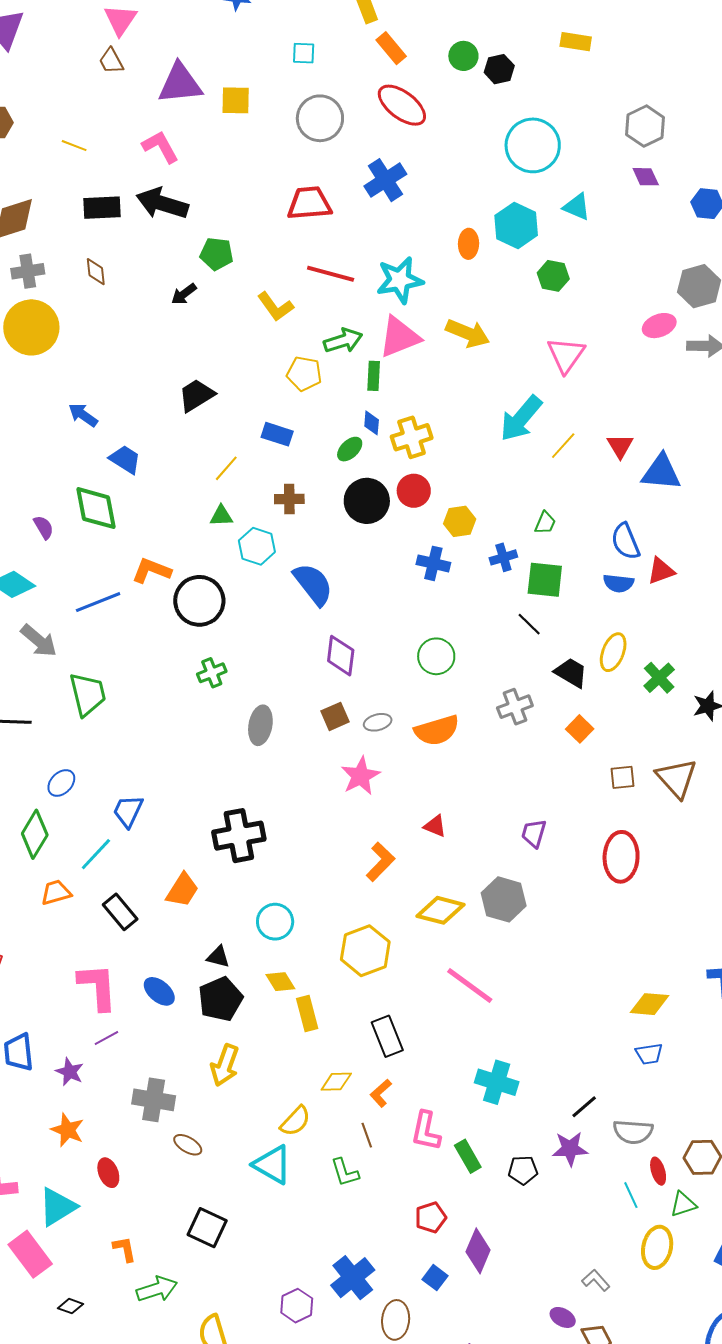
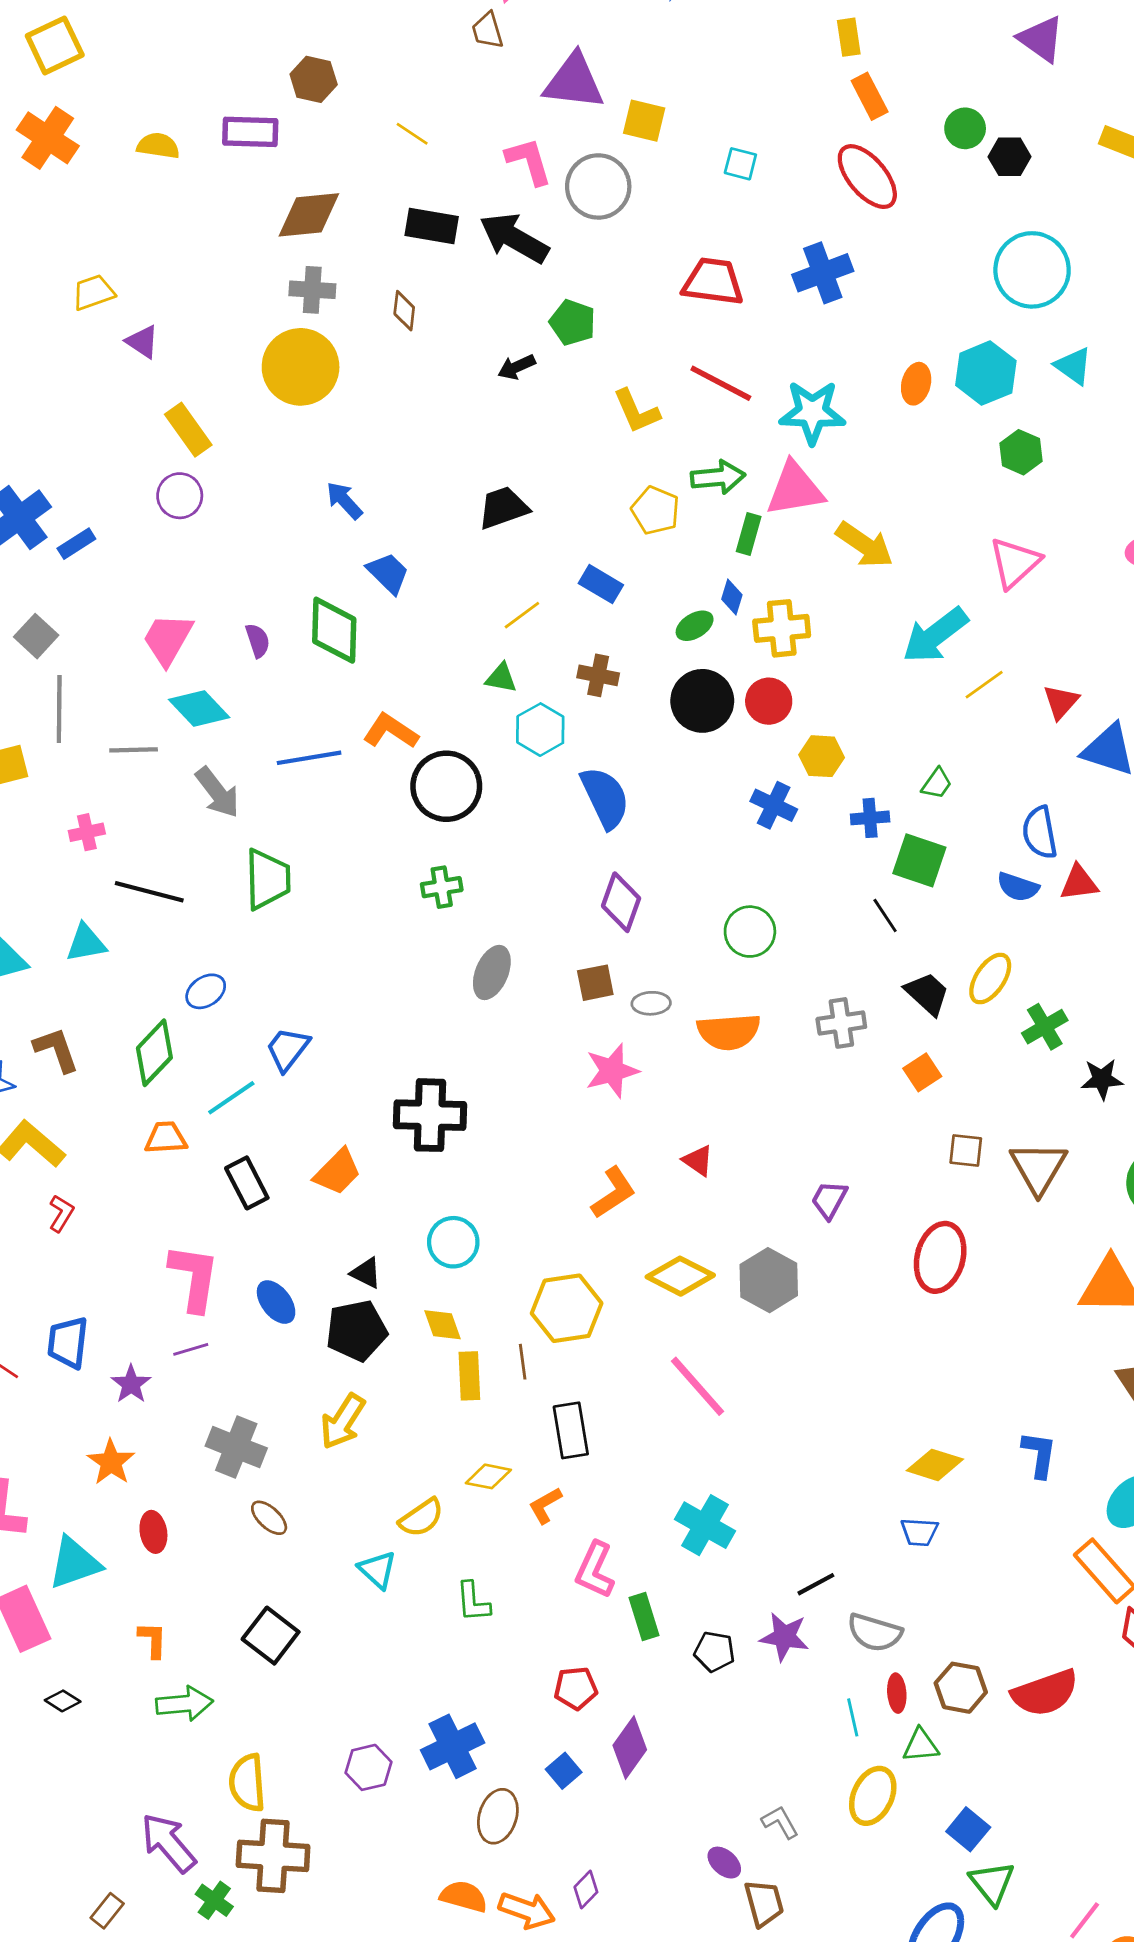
cyan square: (304, 53) -> (740, 164), moved
gray circle: (320, 118) -> (598, 186), moved
yellow arrow: (468, 333) -> (864, 545), moved
brown line: (367, 1135) -> (523, 1362), moved
cyan triangle: (272, 1165) -> (377, 1570), size x0.7

